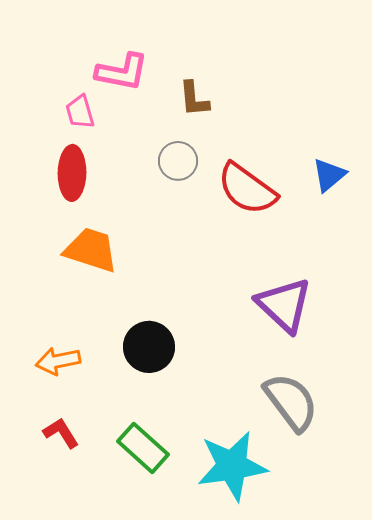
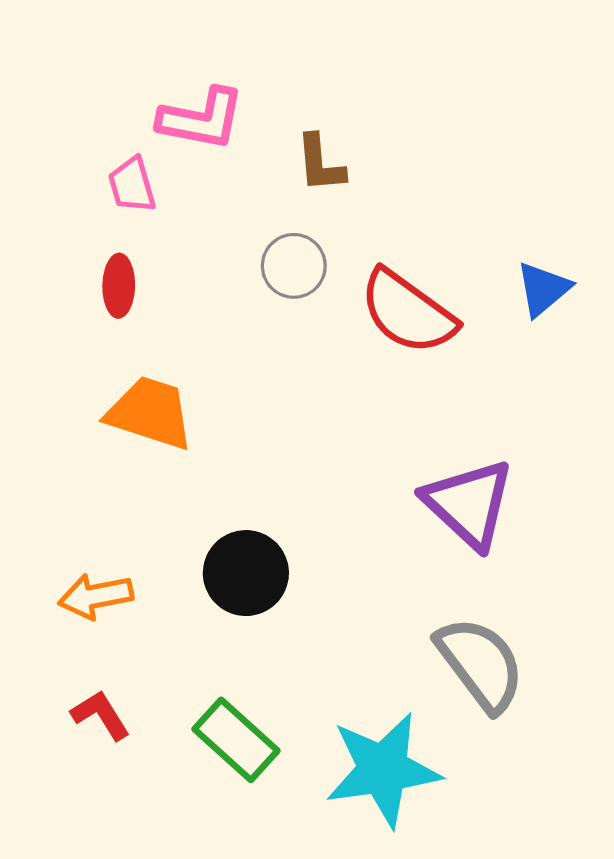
red ellipse: (72, 173) -> (119, 286), size x0.7

